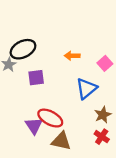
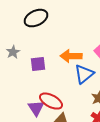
black ellipse: (23, 49) -> (36, 18), moved
orange arrow: (72, 56) -> (71, 56), moved, size x1.5

